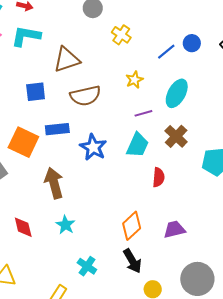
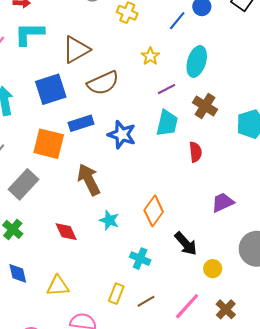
blue square: (36, 92) -> (51, 89), size x1.4
orange diamond: (132, 226) -> (154, 211), moved

